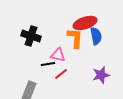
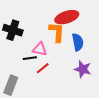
blue semicircle: (96, 36) -> (78, 42), moved
purple star: (101, 75) -> (83, 69), turned 30

